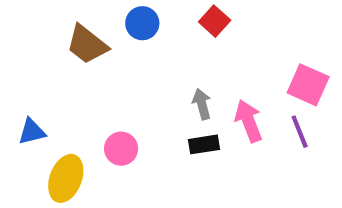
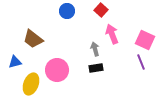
brown trapezoid: (87, 44) -> (33, 39), moved
pink arrow: (249, 121) -> (112, 34), moved
pink circle: (121, 149) -> (57, 70), size x1.5

